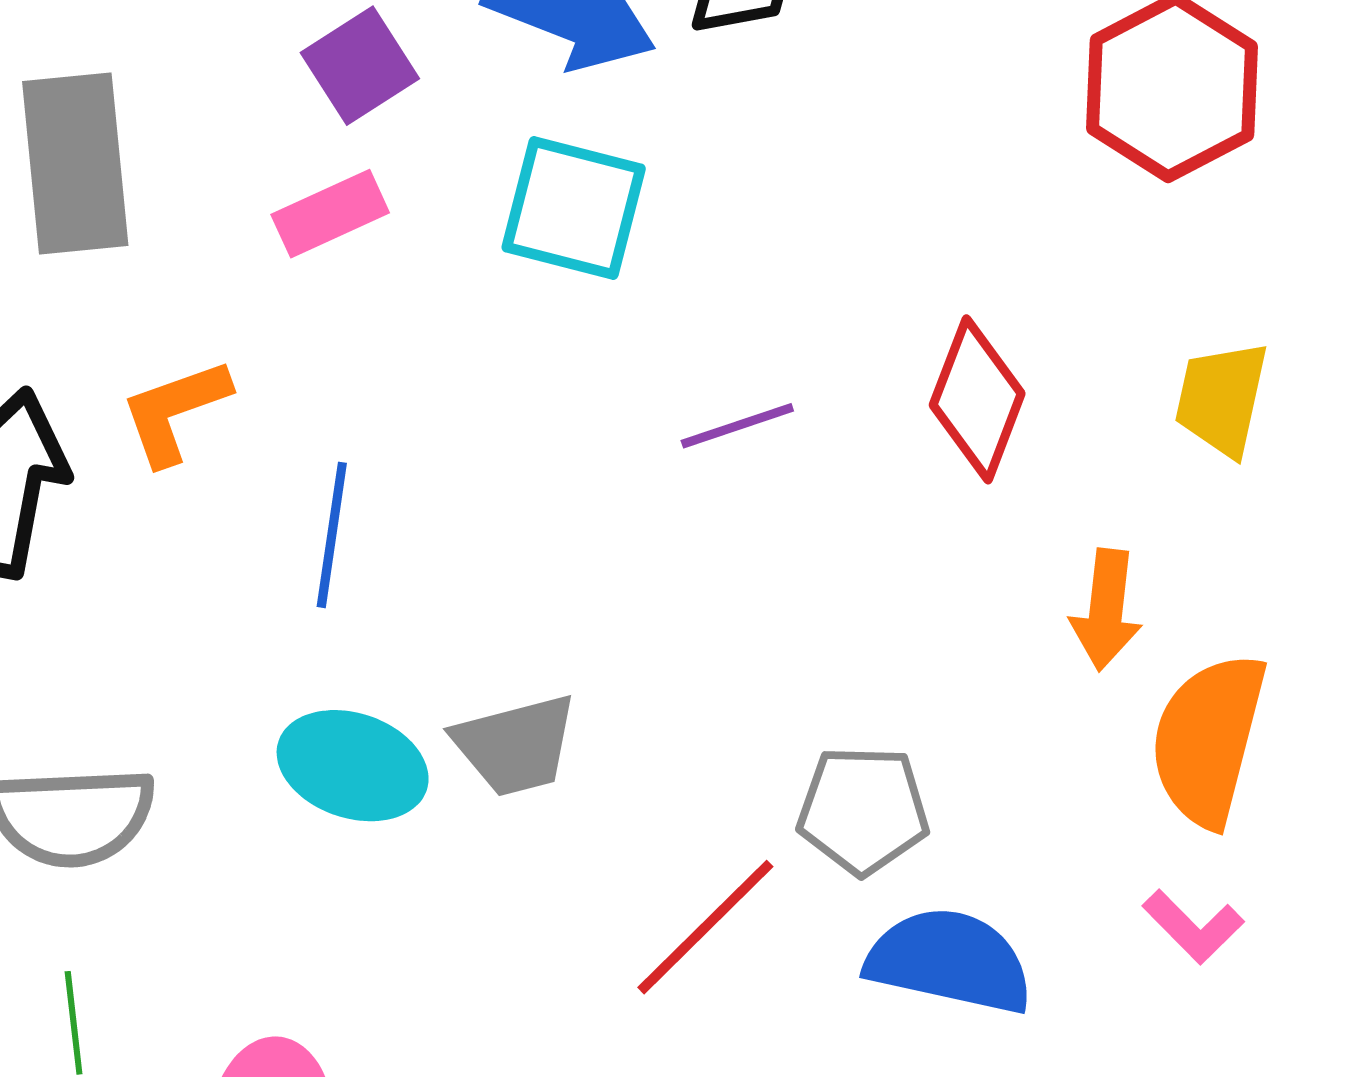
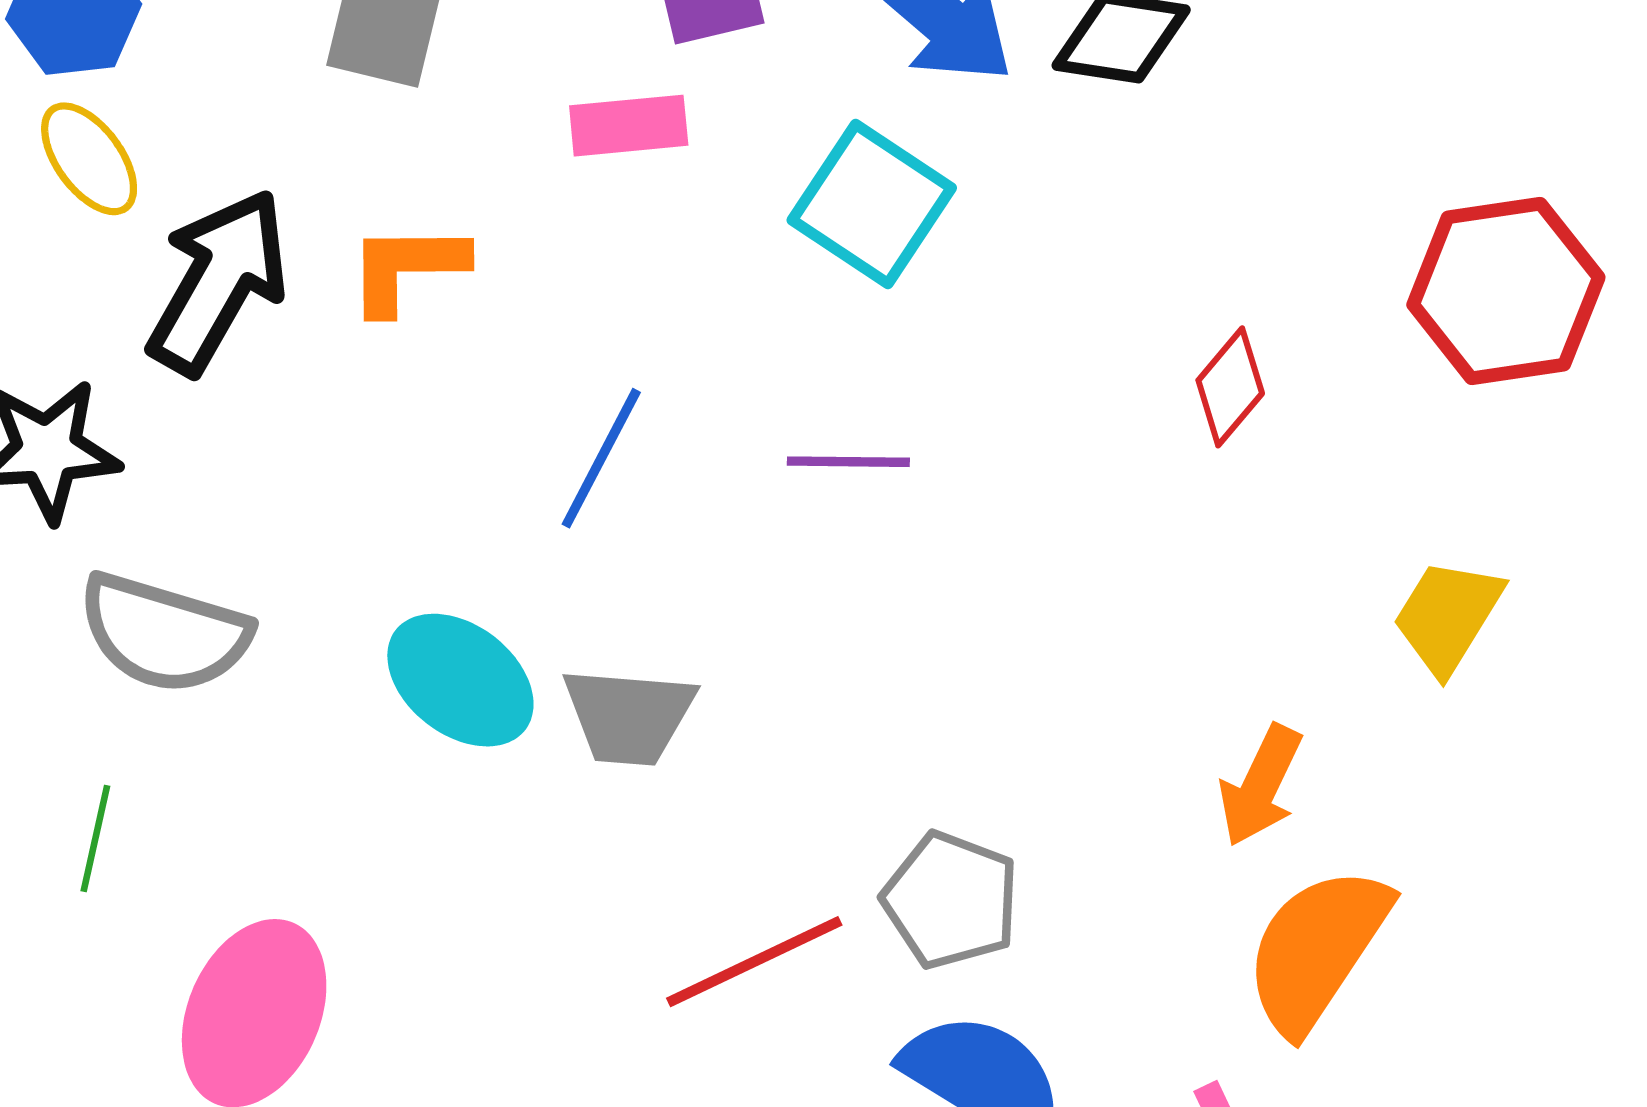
red diamond: (977, 399) -> (1230, 387), moved, size x0.7
purple line: (737, 426) -> (848, 462), moved
blue line: (332, 535) -> (601, 458), moved

